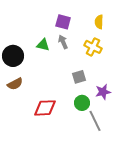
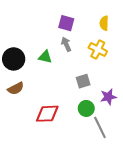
green triangle: (43, 45) -> (45, 57), moved

